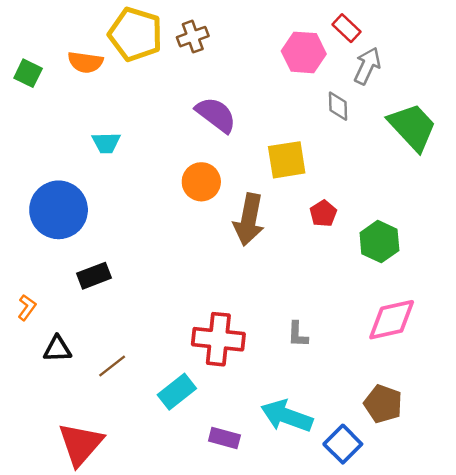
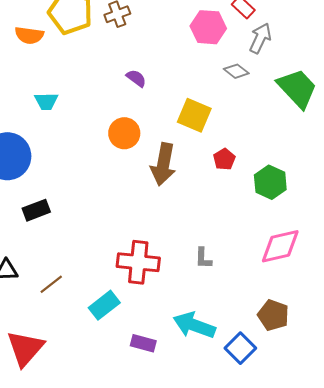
gray diamond: (338, 106) -> (236, 71), turned -50
purple semicircle: (216, 115) -> (136, 78), size x0.6
yellow square: (287, 160) -> (194, 115), turned 32

